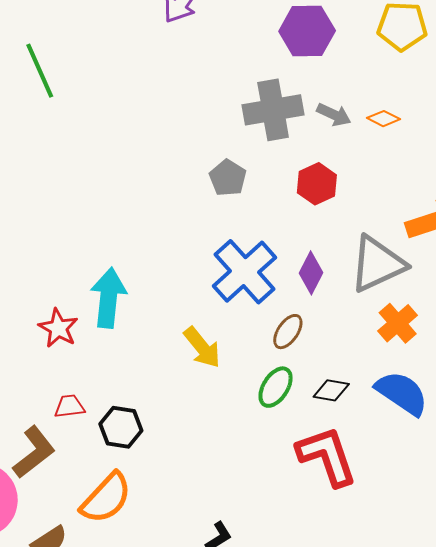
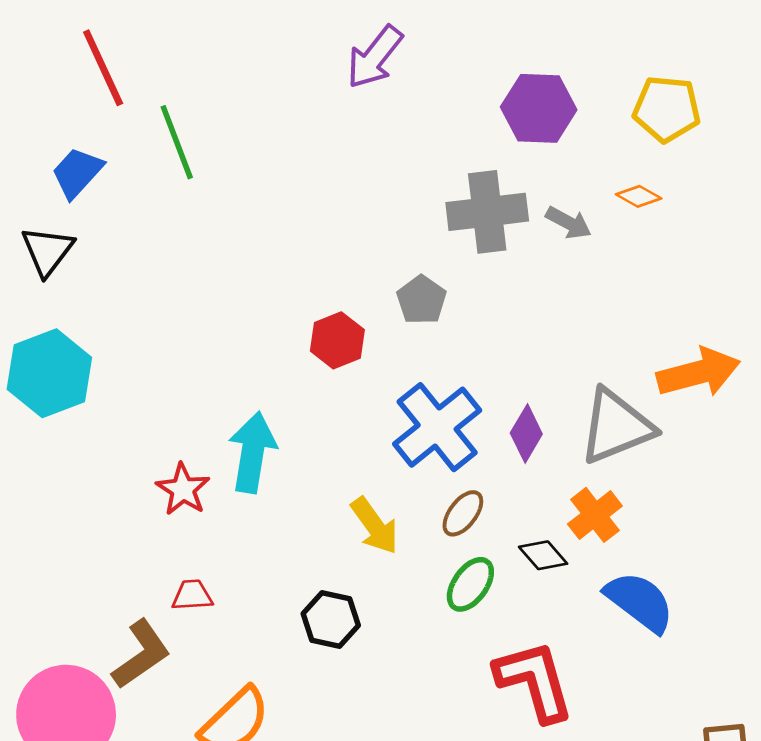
orange diamond: (383, 119) -> (639, 196), moved
red hexagon: (317, 184) -> (337, 340), moved
orange cross: (398, 323) -> (595, 515), moved
brown ellipse: (288, 332) -> (463, 513), moved
black diamond: (331, 390) -> (543, 555), moved, turned 36
black hexagon: (121, 427) -> (331, 619), moved

